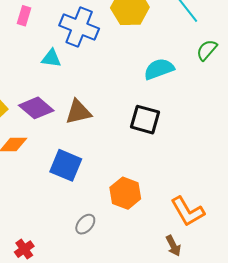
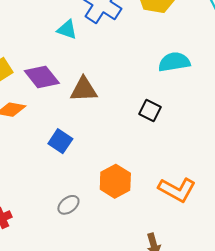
black square: (145, 120) -> (150, 110), size x0.7
blue square: (66, 165) -> (60, 141), size x0.7
orange L-shape: (188, 211) -> (177, 190), moved, turned -42

